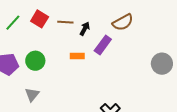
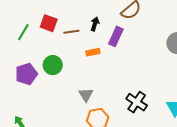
brown line: (65, 22) -> (71, 32), moved
gray triangle: (32, 95) -> (86, 95), moved

